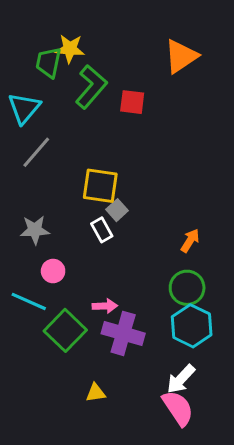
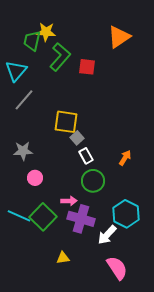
white rectangle: (102, 230) -> (86, 156), moved
green circle: (187, 288) -> (93, 181), moved
cyan line: (29, 301) -> (19, 216), moved
white arrow: (181, 379) -> (107, 235), moved

